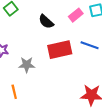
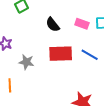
pink rectangle: (76, 15) -> (82, 24), turned 48

